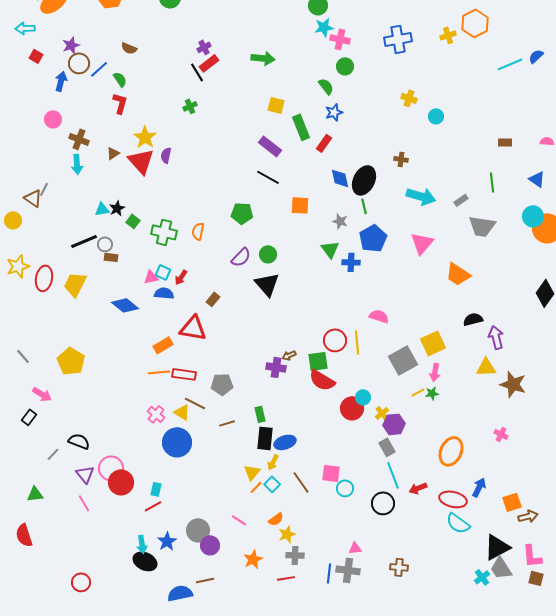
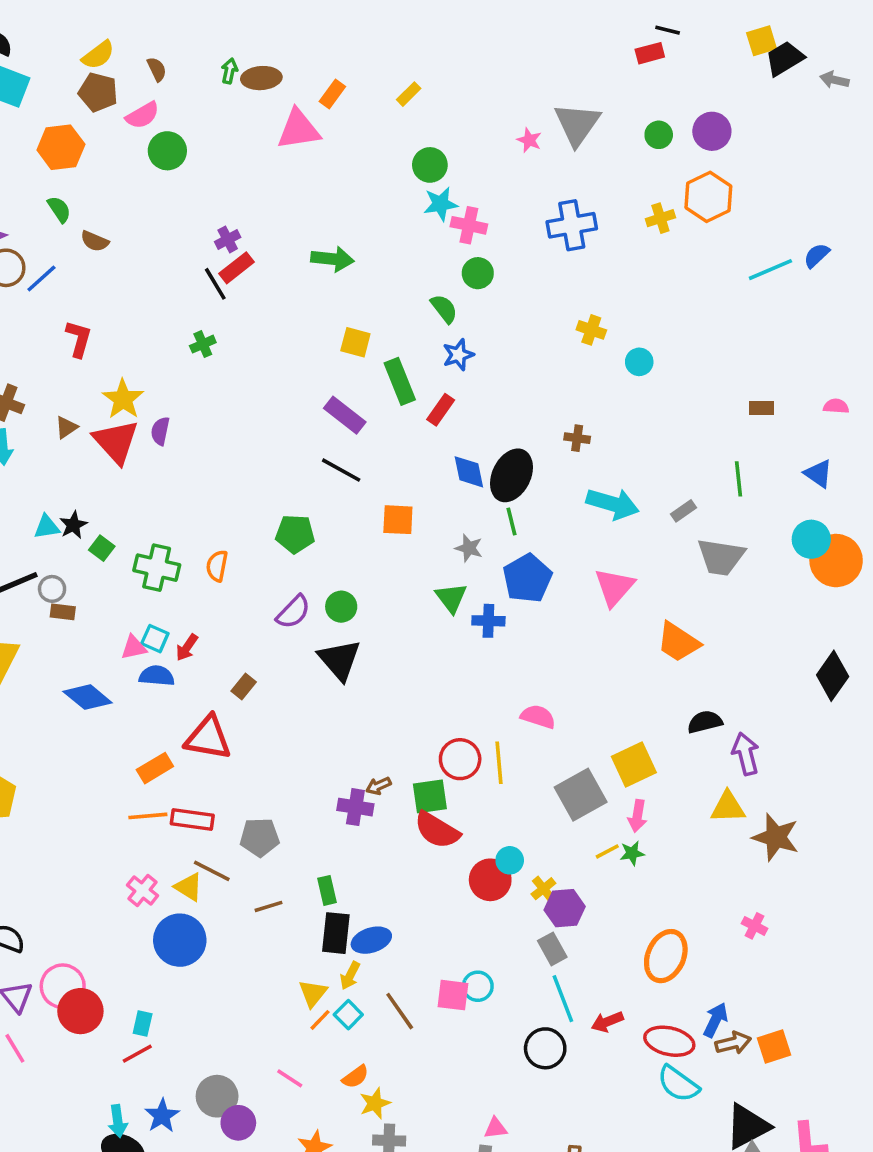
green semicircle: (120, 79) -> (59, 209), moved
cyan circle: (345, 488) -> (478, 986), moved
brown arrow: (528, 516) -> (733, 1043), moved

